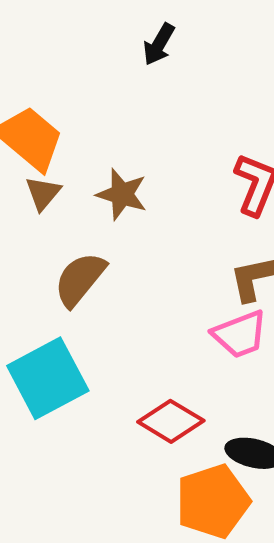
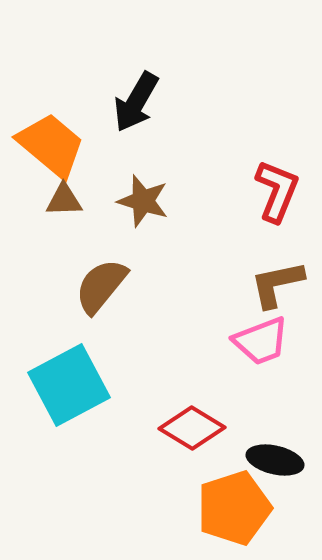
black arrow: (159, 44) -> (136, 102), moved, size x1.4
brown triangle: (43, 193) -> (64, 200), turned 48

